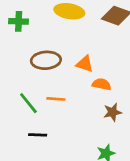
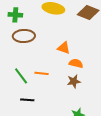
brown ellipse: (46, 60) -> (24, 36), moved
brown star: (112, 112) -> (74, 81), moved

